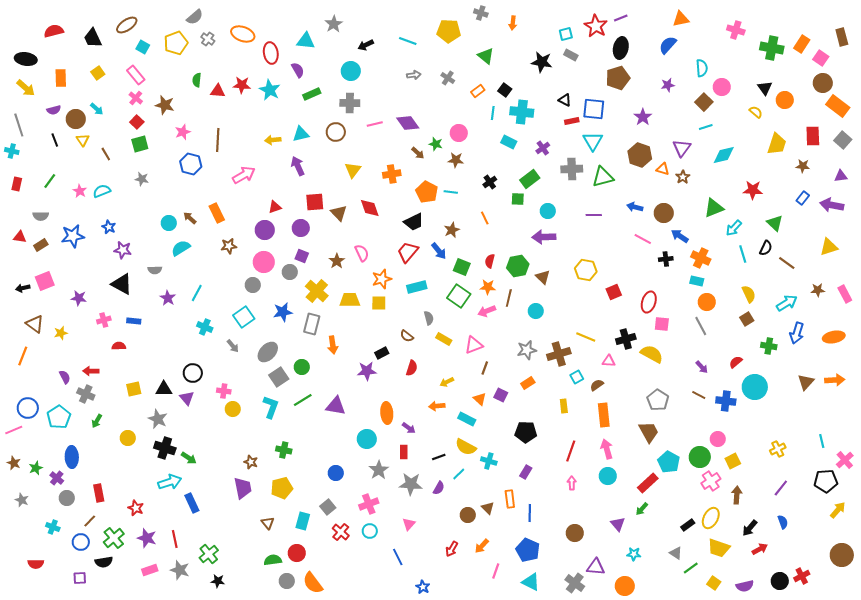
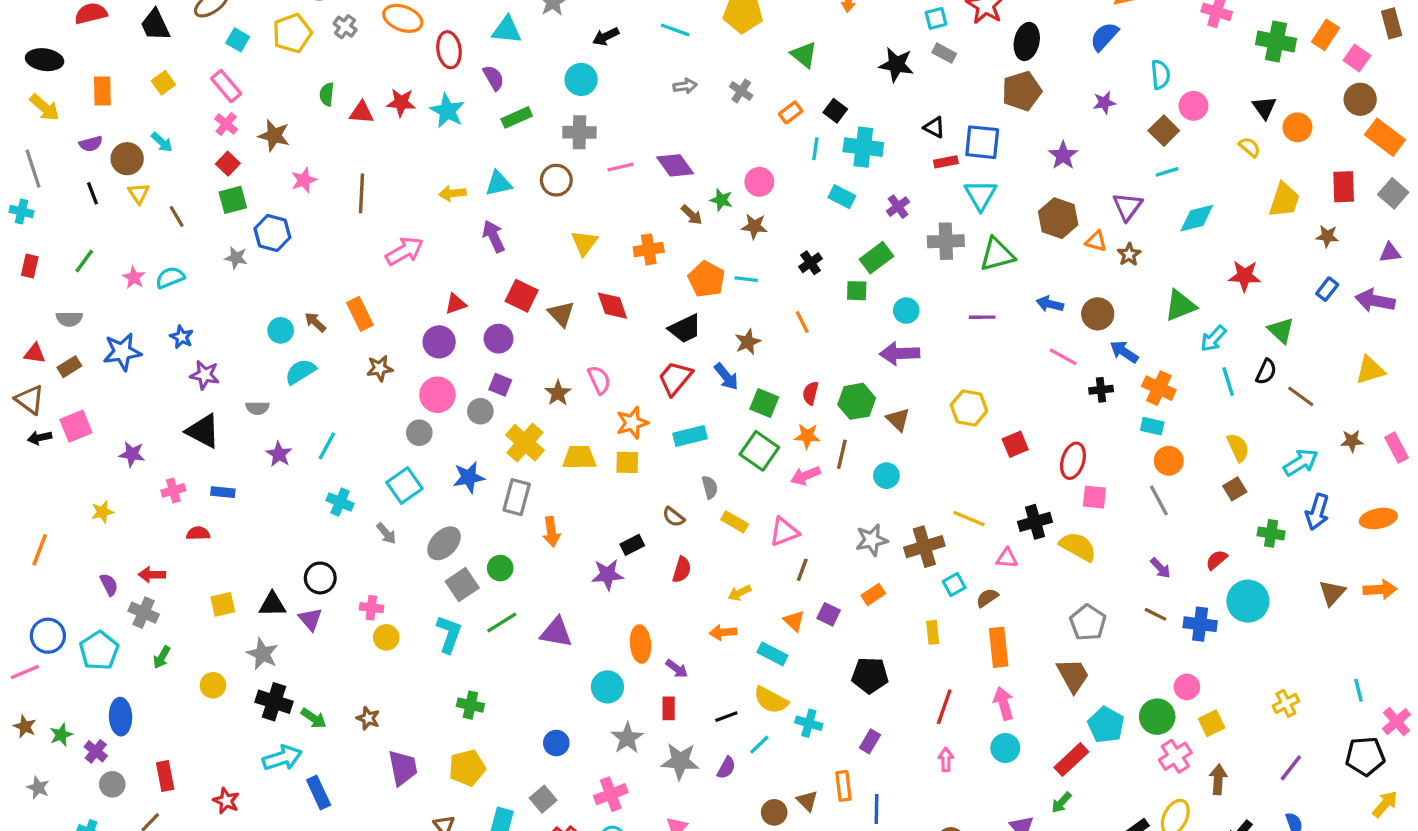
blue hexagon: (191, 164) -> (272, 233), moved
red square: (315, 202) -> (522, 296), turned 30
brown triangle: (35, 324) -> (30, 400), moved
brown star: (251, 462) -> (368, 718), moved

